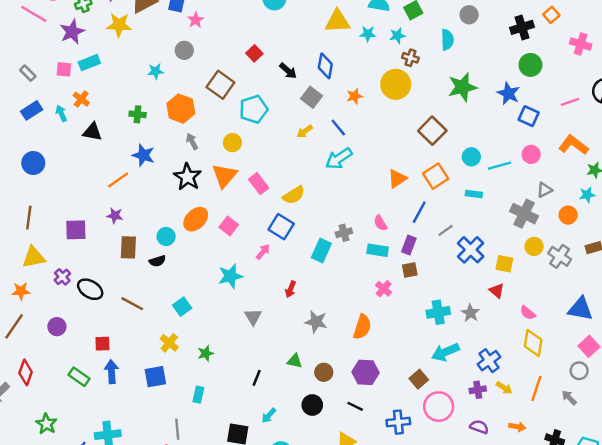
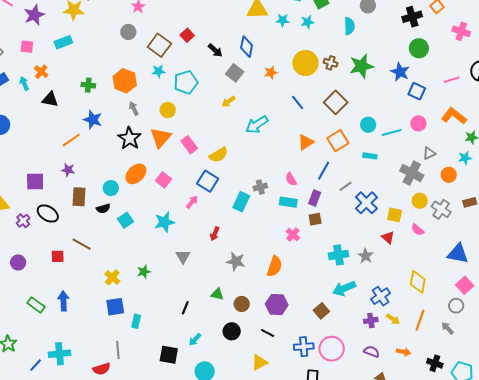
brown cross: (410, 58) -> (331, 63), moved
cyan rectangle: (89, 63) -> (63, 42), moved
cyan star: (156, 71) -> (158, 71), moved
brown square: (220, 85) -> (159, 45), moved
blue line: (338, 127) -> (298, 103), moved
black ellipse: (90, 289) -> (48, 214), moved
cyan square: (182, 307) -> (125, 220), moved
pink semicircle: (528, 313) -> (418, 230), moved
red square: (102, 344) -> (58, 256), moved
green star: (206, 353) -> (144, 272), moved
blue square: (155, 377) -> (115, 307), moved
pink circle: (439, 407) -> (332, 349), moved

